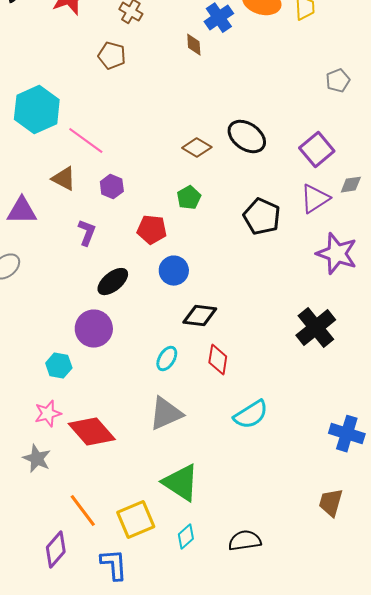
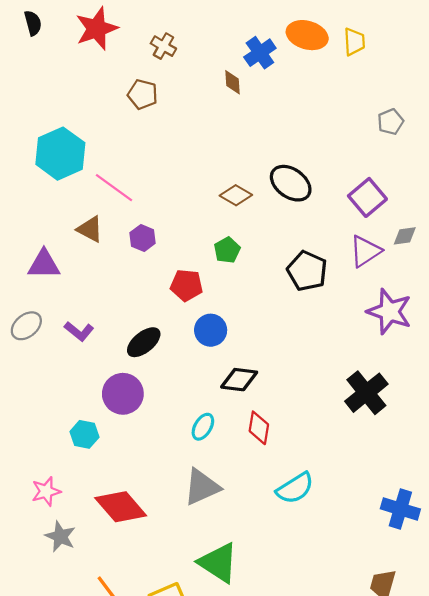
purple L-shape: (87, 233) -> (79, 331), moved, turned 108
pink star: (48, 414) -> (46, 491), moved

